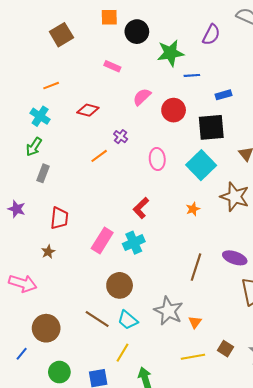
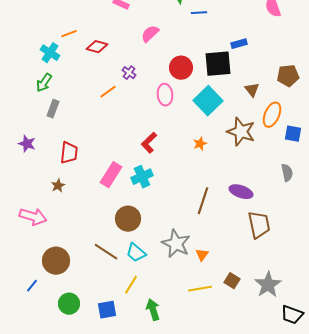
orange line: (51, 86) -> (69, 34), moved
blue rectangle: (223, 95) -> (239, 44), moved
red circle: (174, 110) -> (181, 68), moved

